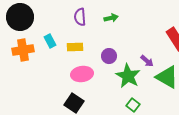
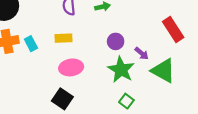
cyan rectangle: (50, 41) -> (31, 44), moved
purple circle: (109, 56) -> (116, 41), moved

